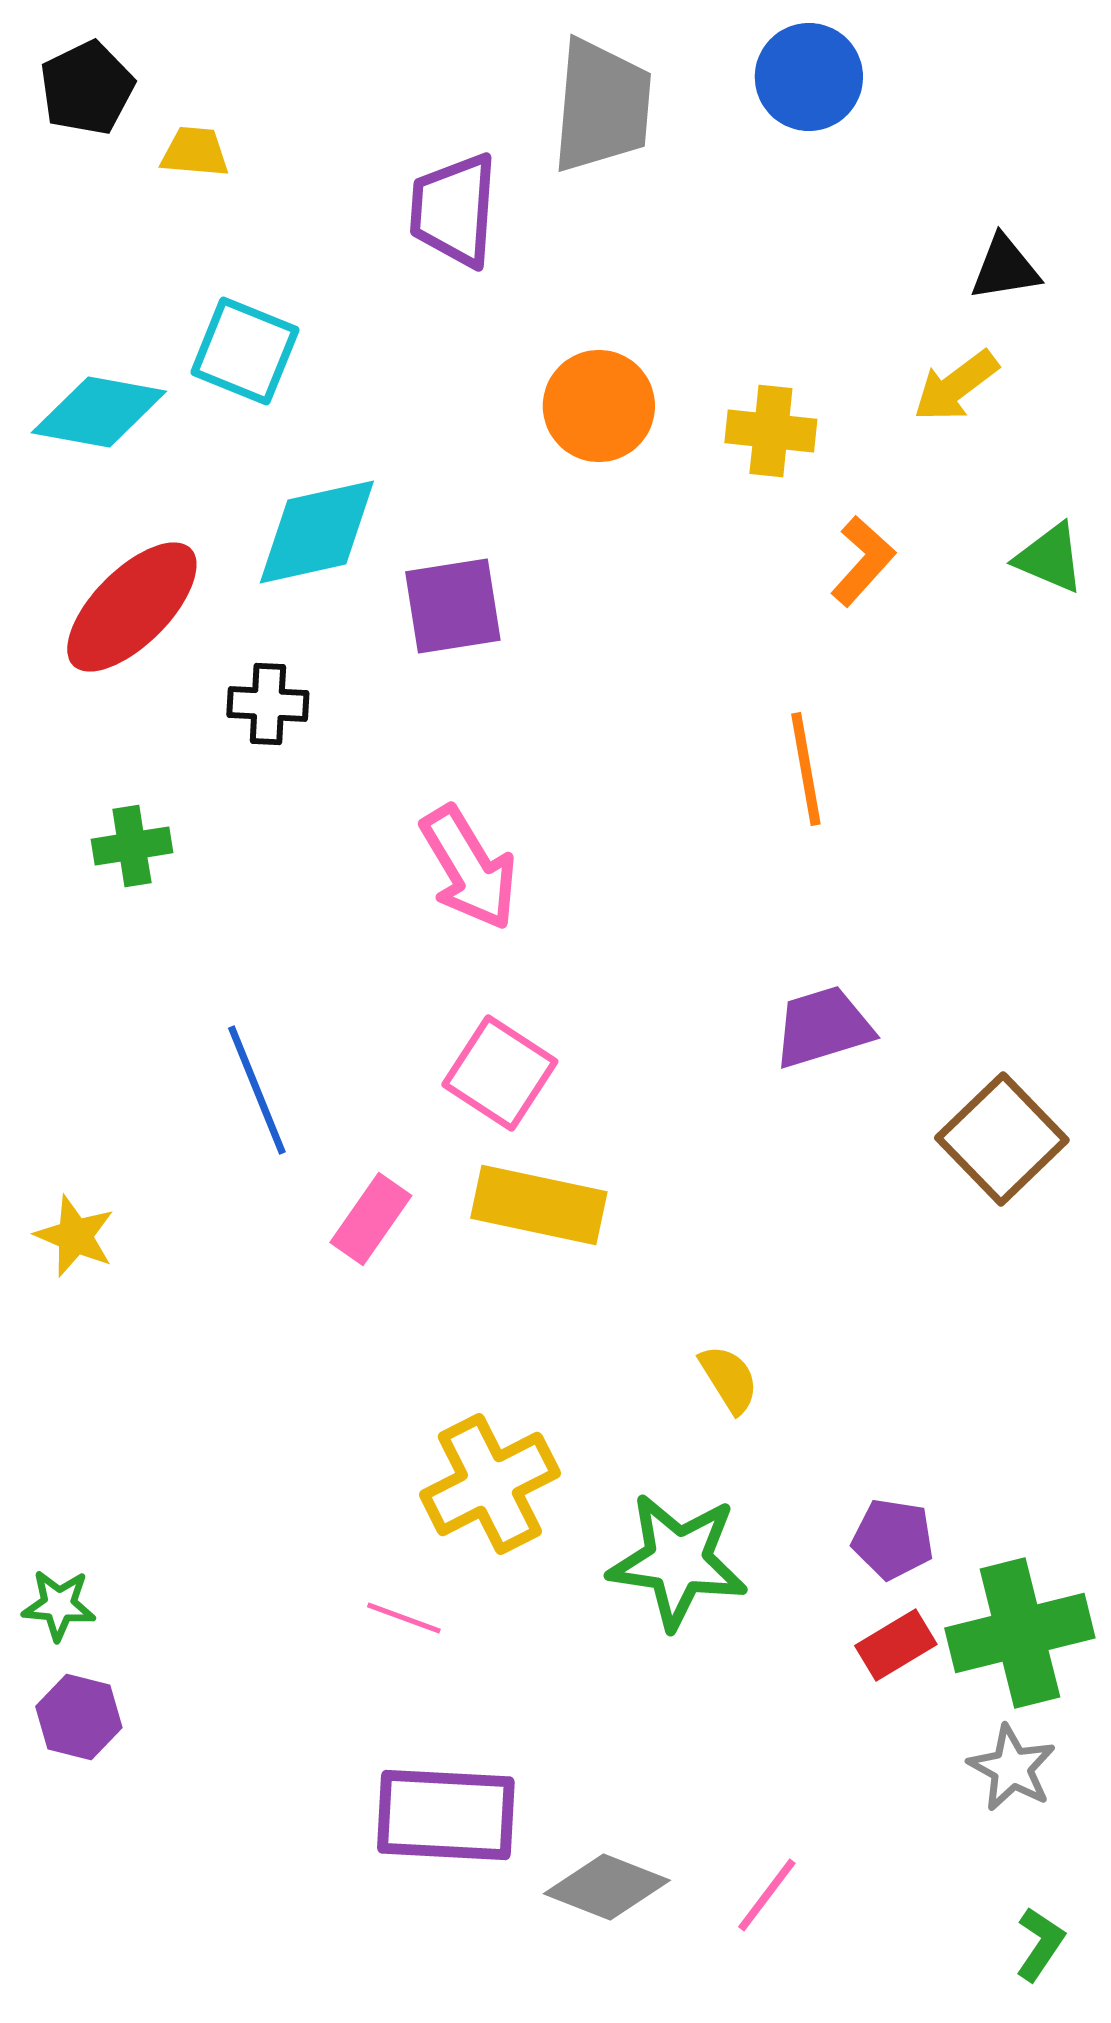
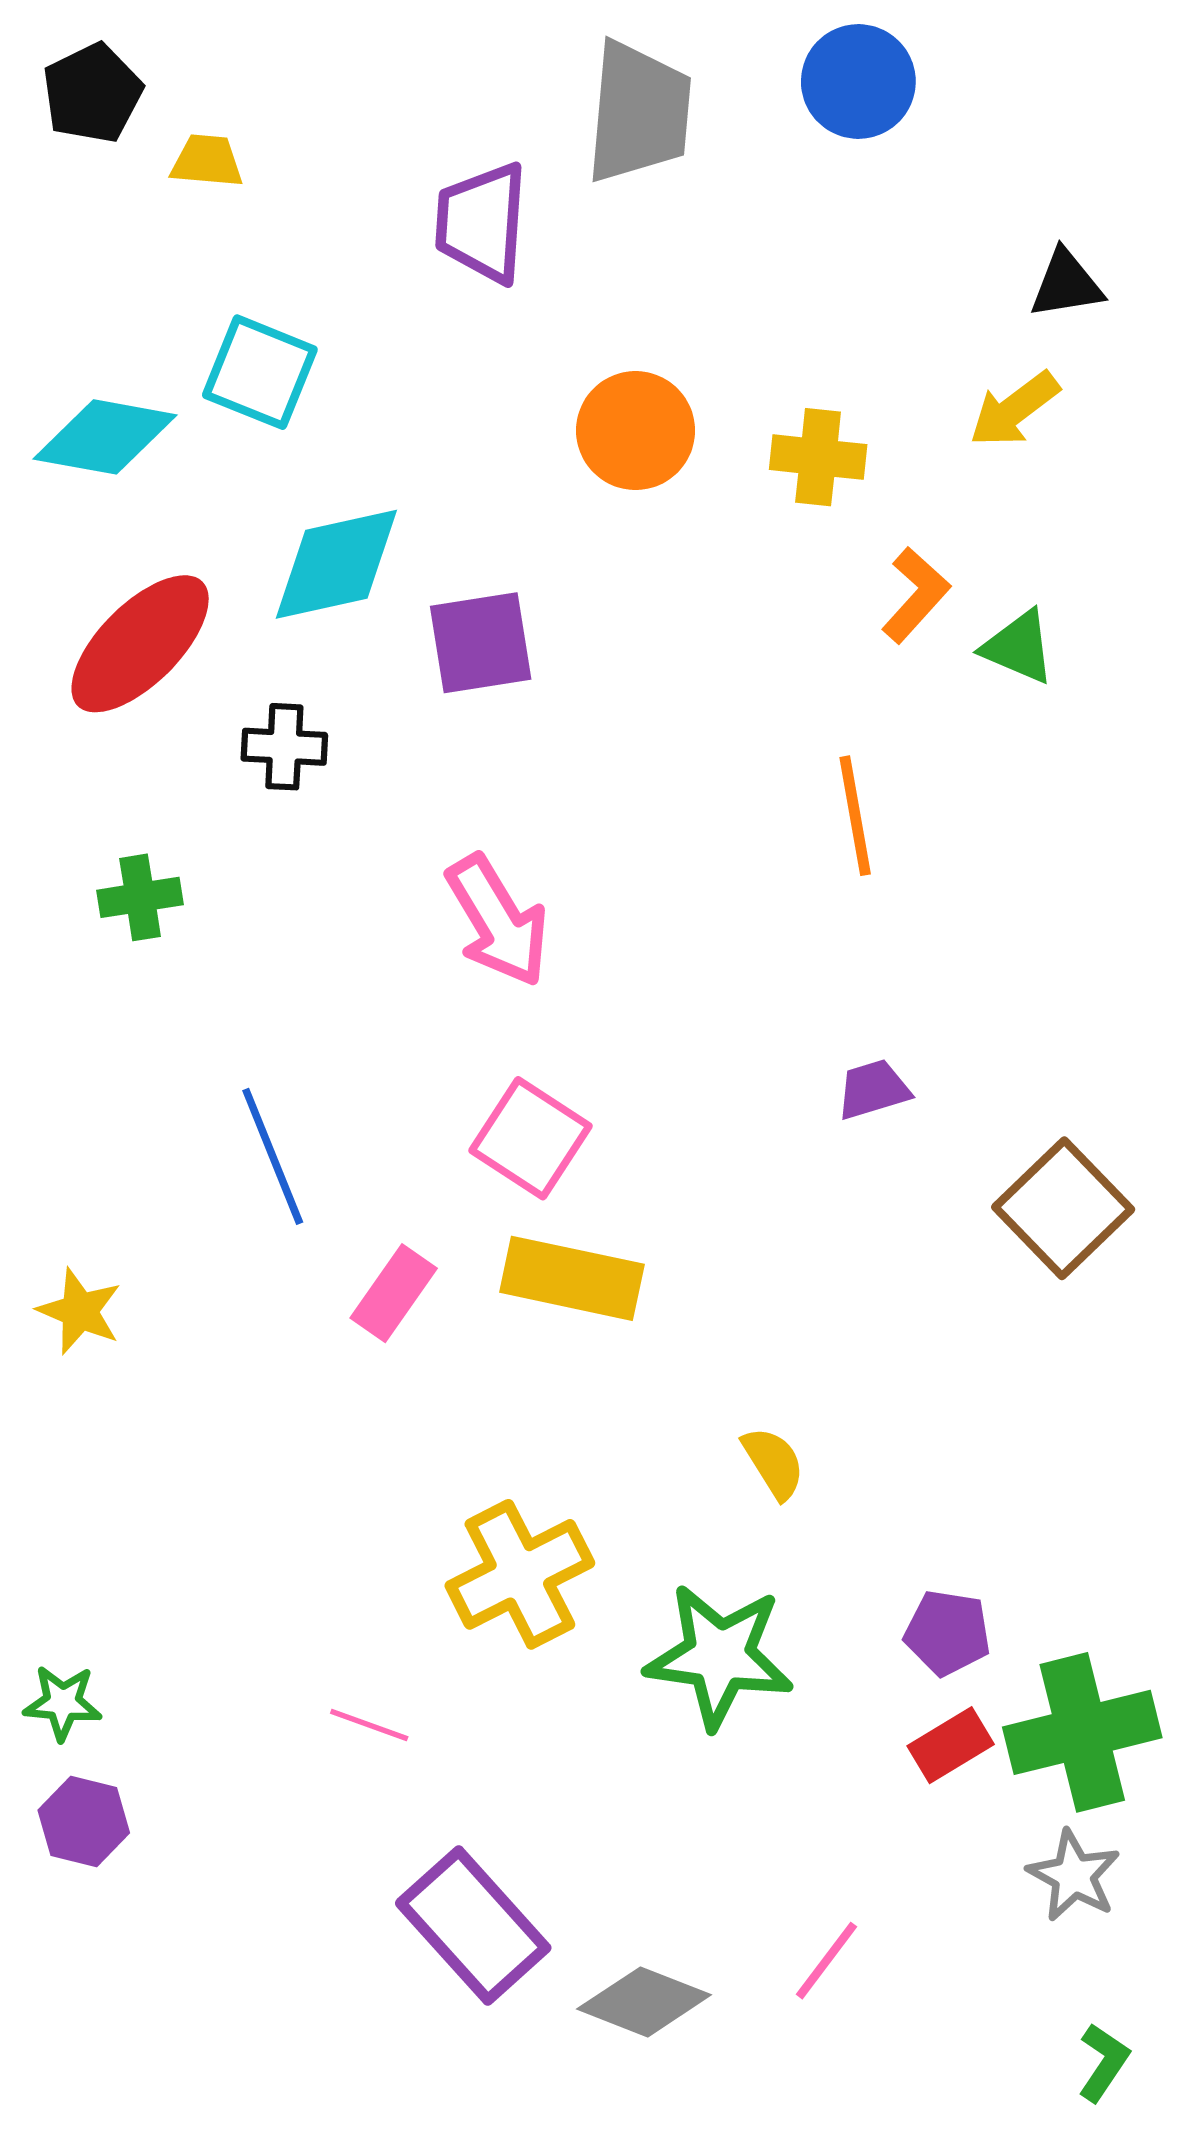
green triangle: (1050, 558) -> (1019, 647), moved
purple trapezoid: (823, 1027) -> (873, 1089), size x0.7
pink line: (404, 1618) -> (369, 1725), moved
purple rectangle: (446, 1815) -> (473, 1926), turned 45
pink line: (767, 1895) -> (827, 1961), moved

